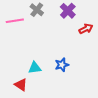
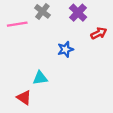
blue star: (62, 65) -> (65, 49), moved

